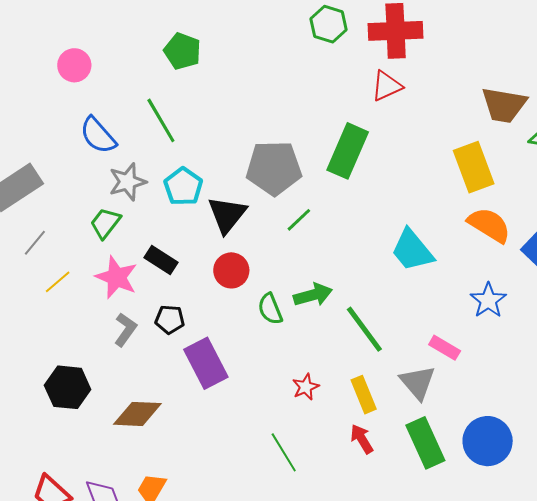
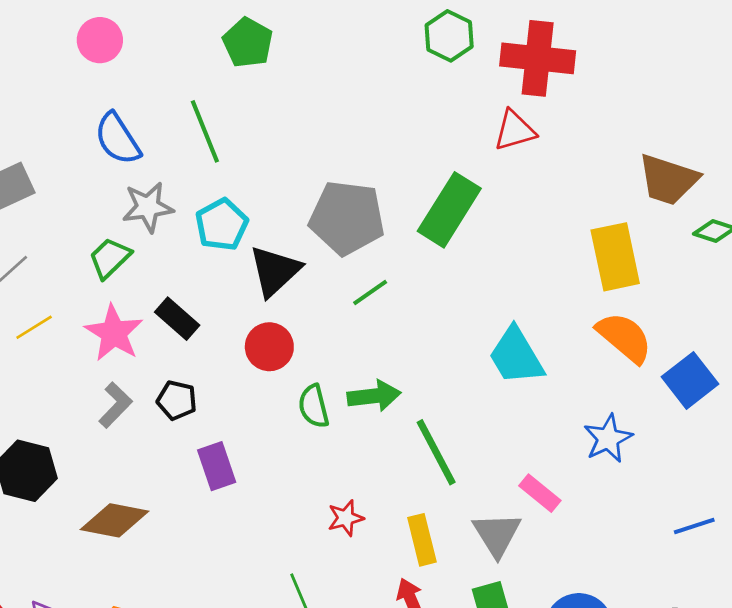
purple rectangle: (206, 363) -> (217, 466), size x0.7

